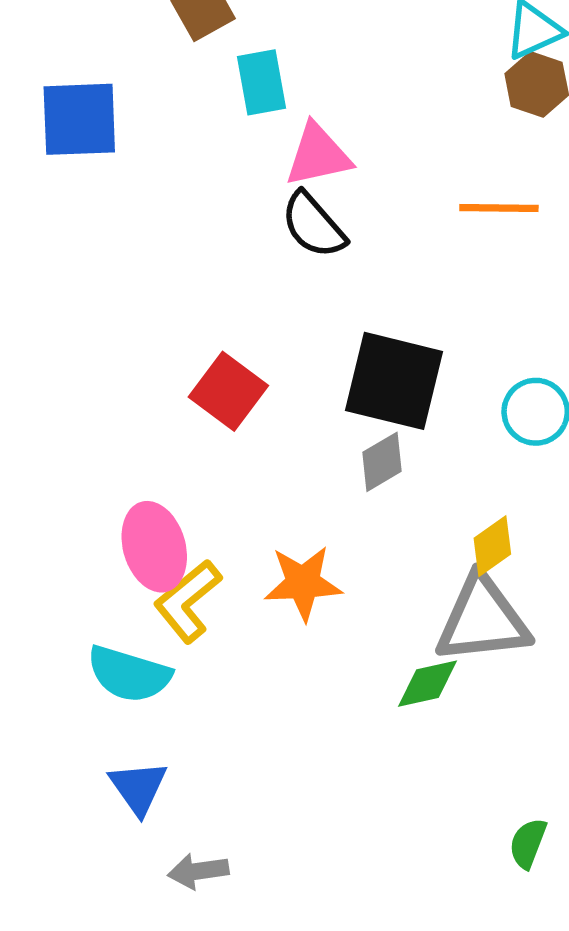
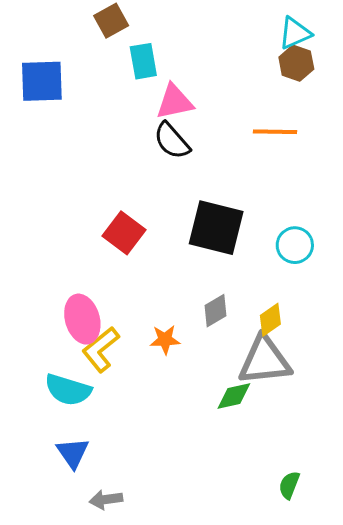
gray diamond: (382, 462) -> (216, 311), moved
orange star: (303, 583) -> (165, 340), size x0.7

